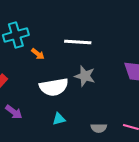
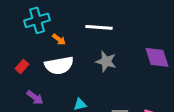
white semicircle: (54, 87) -> (59, 65), moved

